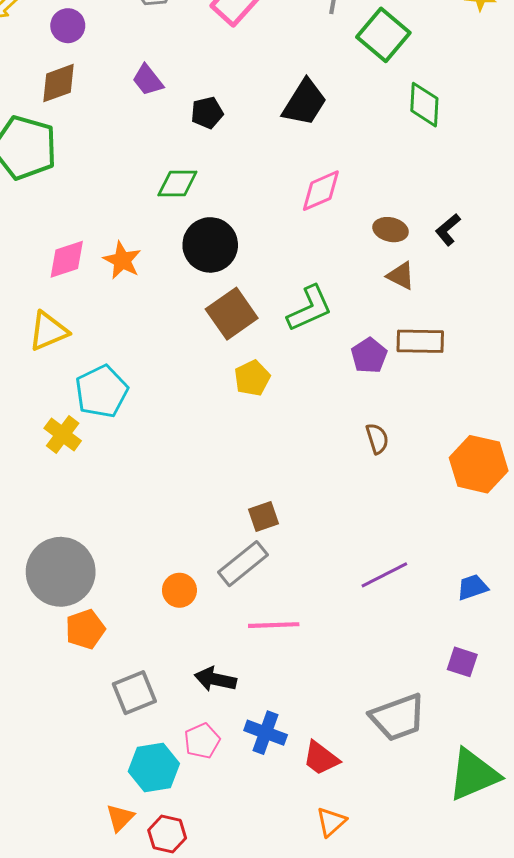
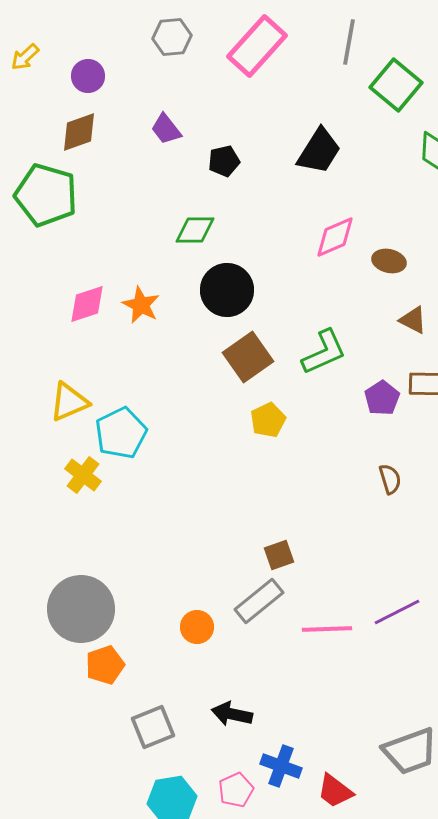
brown ellipse: (391, 230) -> (389, 261), moved
yellow triangle: (48, 331) -> (69, 402), moved
pink line: (274, 625) -> (327, 629), moved
pink pentagon: (202, 741) -> (236, 790), moved

